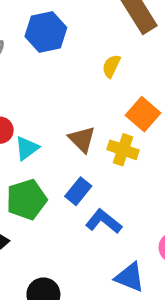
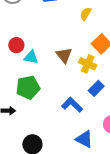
cyan triangle: (27, 148) -> (31, 57), turned 42
blue rectangle: (78, 191) -> (96, 88), moved

